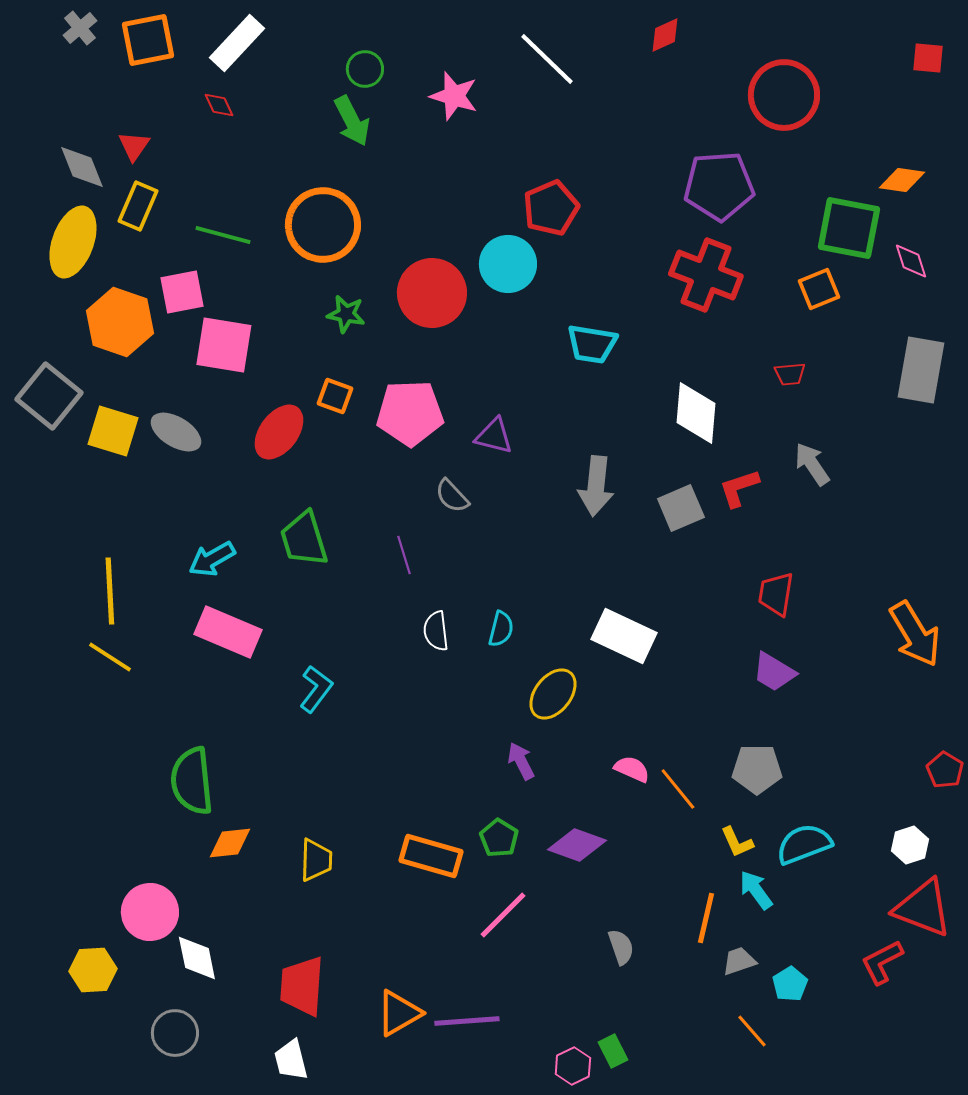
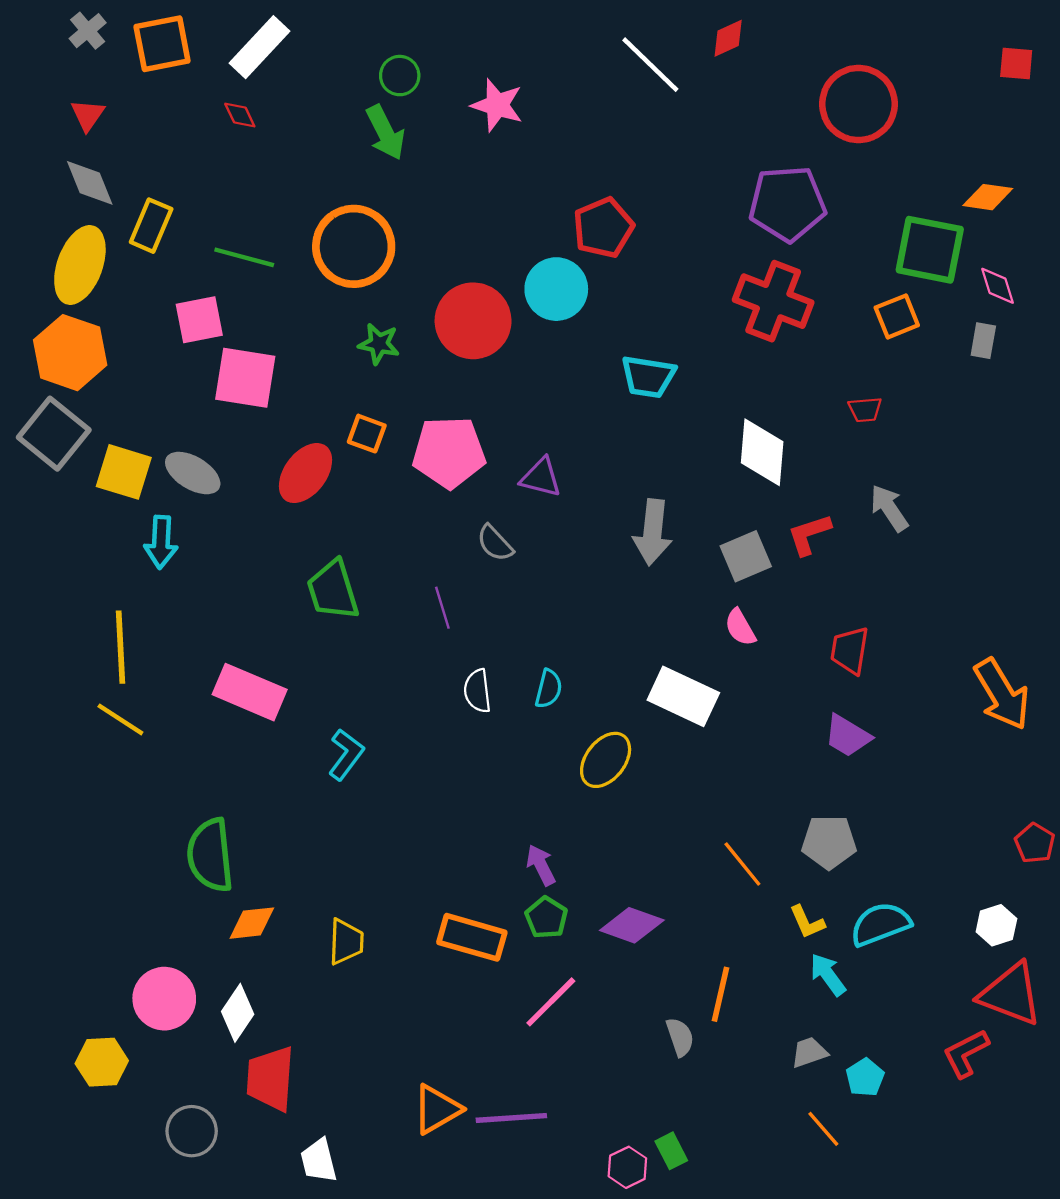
white line: (547, 59) -> (650, 65), moved
red triangle: (134, 146) -> (88, 115), moved
orange hexagon: (120, 322) -> (70, 353), moved
gray rectangle: (921, 370) -> (983, 341), moved, size x0.5
cyan arrow: (212, 559) -> (161, 542), moved, turned -57
purple arrow: (521, 761) -> (541, 865), moved
pink semicircle: (632, 769) -> (740, 627), moved, turned -144
orange line: (706, 918) -> (721, 994), moved
white diamond: (197, 958) -> (238, 1013), moved, turned 45
red trapezoid: (302, 986) -> (270, 1079), moved

